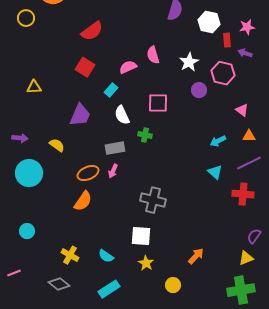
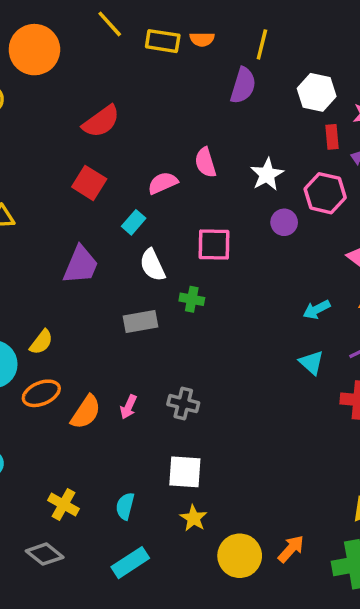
white hexagon: (209, 22) -> (317, 92), moved
yellow semicircle: (57, 145) -> (41, 342), moved, turned 91
pink arrow: (113, 171) -> (129, 407), moved
orange ellipse: (88, 173) -> (41, 393), moved
gray cross: (153, 200) -> (183, 404), moved, size x0.7
cyan semicircle: (106, 256) -> (125, 506), turned 70
orange arrow: (196, 256) -> (291, 549), moved
yellow circle: (173, 285) -> (240, 556), size x1.6

